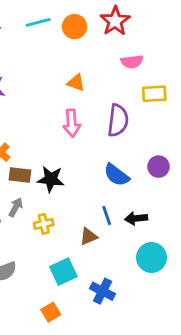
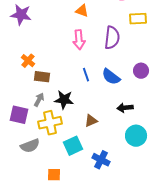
black star: (51, 179) -> (64, 100), moved
blue line: (107, 216) -> (86, 75), moved
yellow cross: (44, 224) -> (50, 123), moved, size x1.6
orange square: (51, 312) -> (54, 175), moved, turned 32

